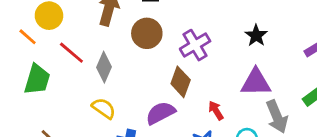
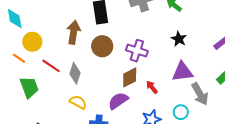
purple cross: (195, 45) -> (137, 51), turned -35
green trapezoid: (37, 79) -> (29, 87), turned -30
brown diamond: (181, 82) -> (130, 77), turned 50
red arrow: (216, 110) -> (152, 87), moved

